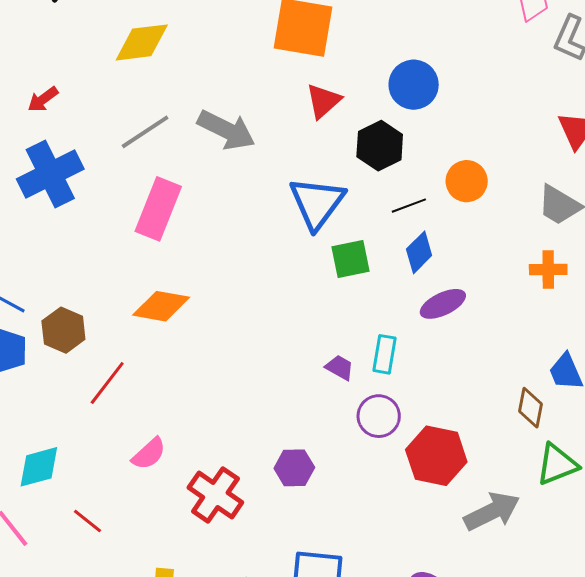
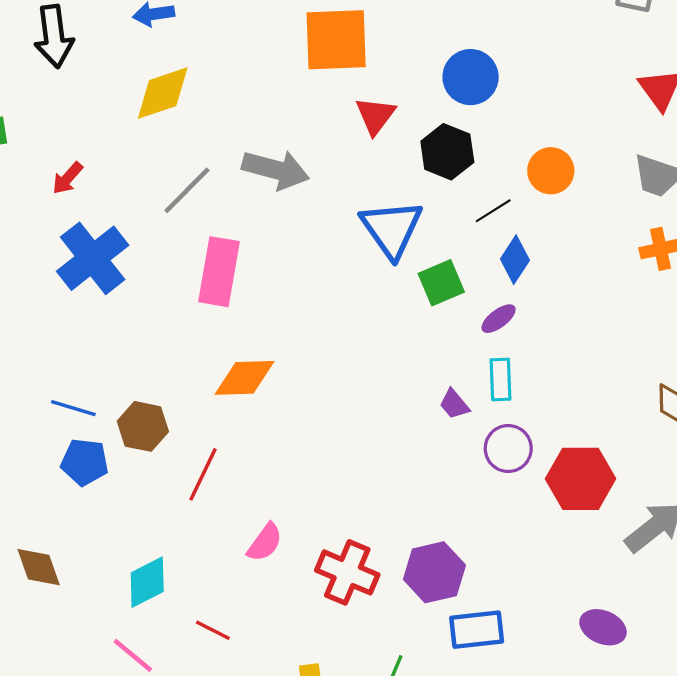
purple ellipse: (443, 304) -> (499, 319), moved, size x0.7
purple trapezoid: (340, 368) -> (454, 404), turned -148
purple hexagon: (294, 468) -> (434, 572), moved, size x1.4

